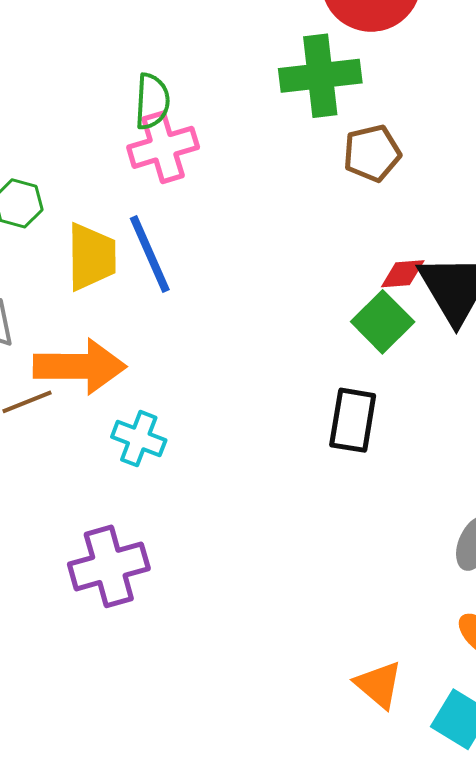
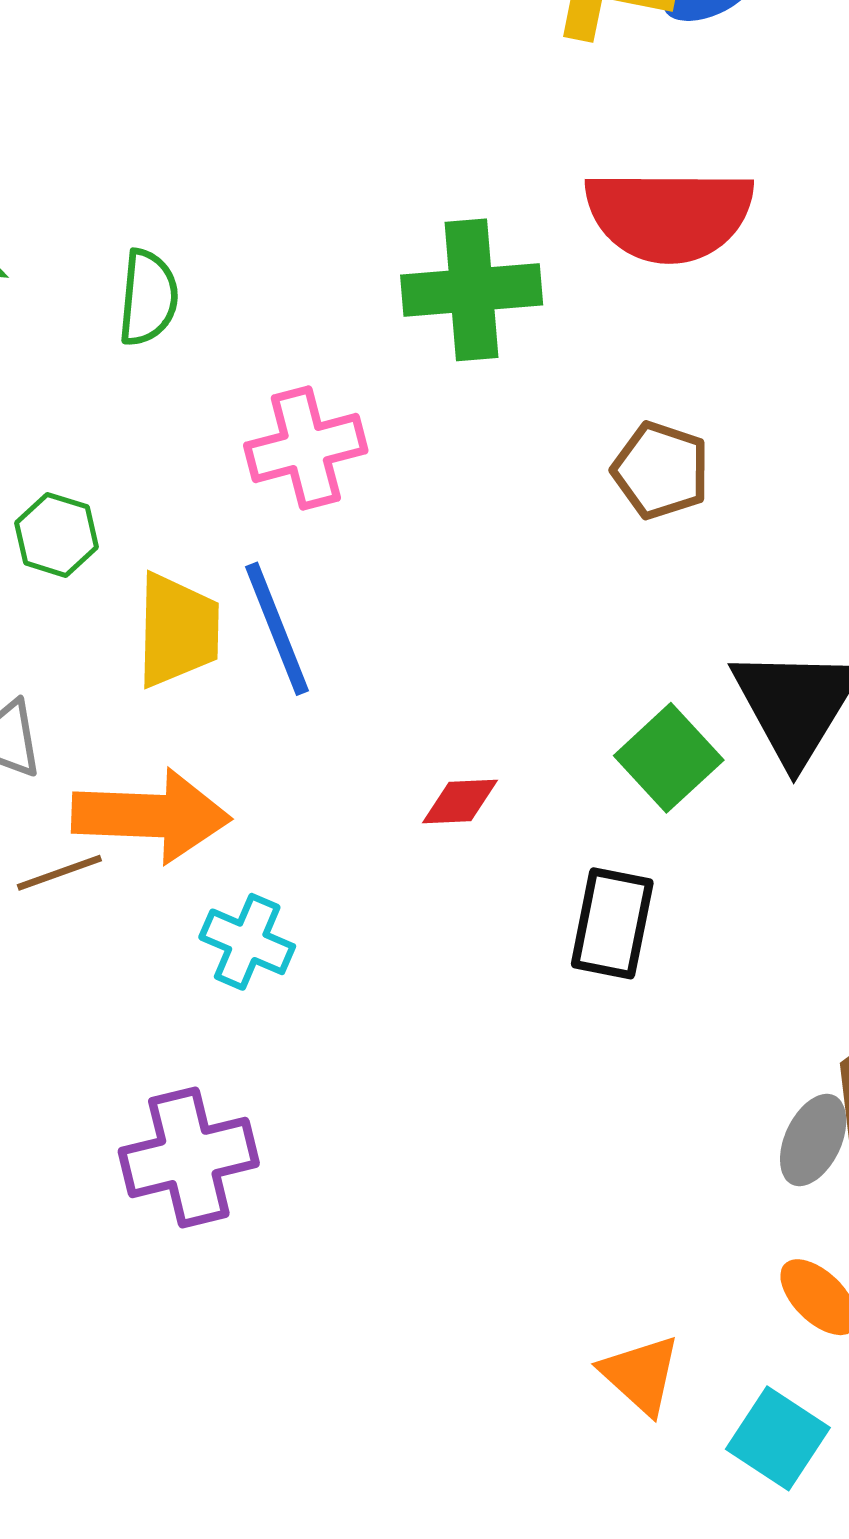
green cross: (320, 76) -> (472, 290), moved
green semicircle: (152, 101) -> (148, 298), moved
brown pentagon: (372, 153) -> (661, 470), turned 30
red diamond: (403, 274) -> (460, 801), moved

